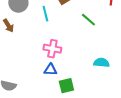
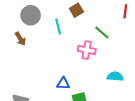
pink cross: (52, 49) -> (87, 50), moved

